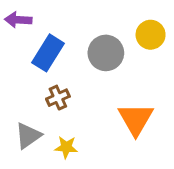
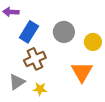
yellow circle: (151, 35) -> (93, 42), moved
brown cross: (58, 98) -> (35, 59), size x1.5

